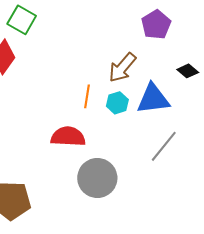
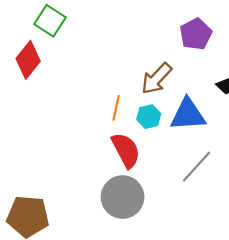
red semicircle: (68, 137) -> (126, 150), moved, turned 56

